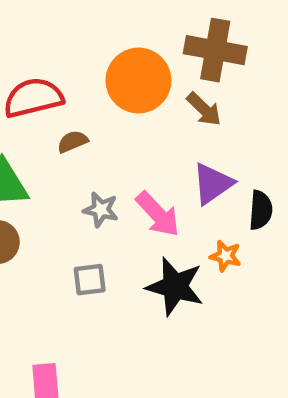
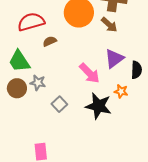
gray star: (101, 210) -> (38, 83), moved
gray square: (90, 280) -> (59, 104), turned -35

